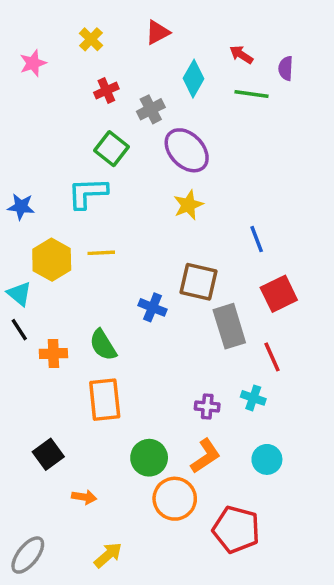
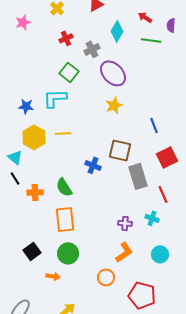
blue star: (21, 207) -> (26, 106), moved
green circle: (149, 458) -> (68, 253), moved
orange circle: (175, 499) -> (106, 277), size x0.7

